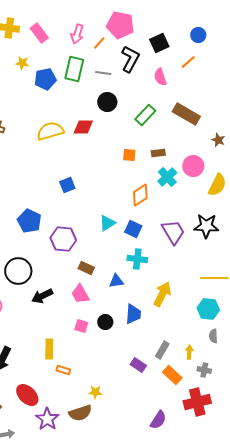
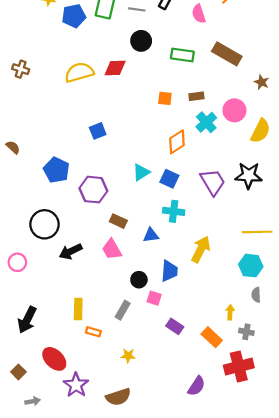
green rectangle: (145, 115) -> (182, 55), turned 55
pink square: (81, 326) -> (154, 298), moved
gray rectangle: (162, 350) -> (123, 310), moved
brown semicircle: (80, 413) -> (118, 397), moved

